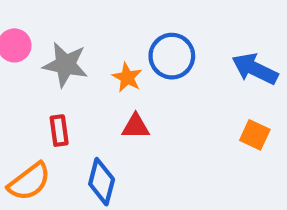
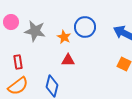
red rectangle: (59, 131) -> (18, 62), moved

